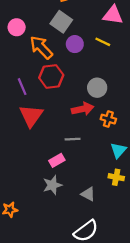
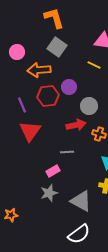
purple circle: (75, 44) -> (69, 87), moved
orange arrow: (41, 47) -> (39, 70), turned -50
gray triangle: (88, 194) -> (81, 201), size x1.6

